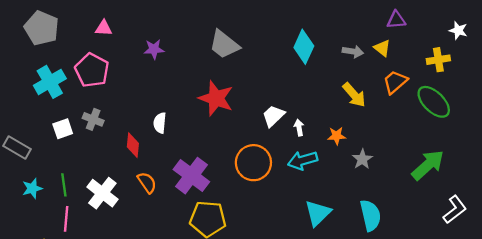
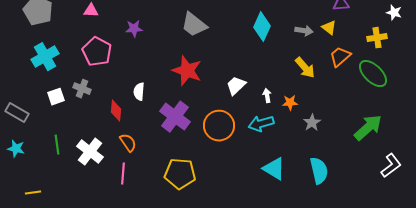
pink pentagon: (92, 70) -> (97, 52), moved
white arrow: (299, 128) -> (267, 96), moved
purple cross: (191, 176) -> (175, 117), moved
cyan star: (32, 188) -> (16, 149), moved, turned 30
cyan triangle: (318, 213) -> (274, 169), turned -45
pink line: (66, 219) -> (123, 174), moved

